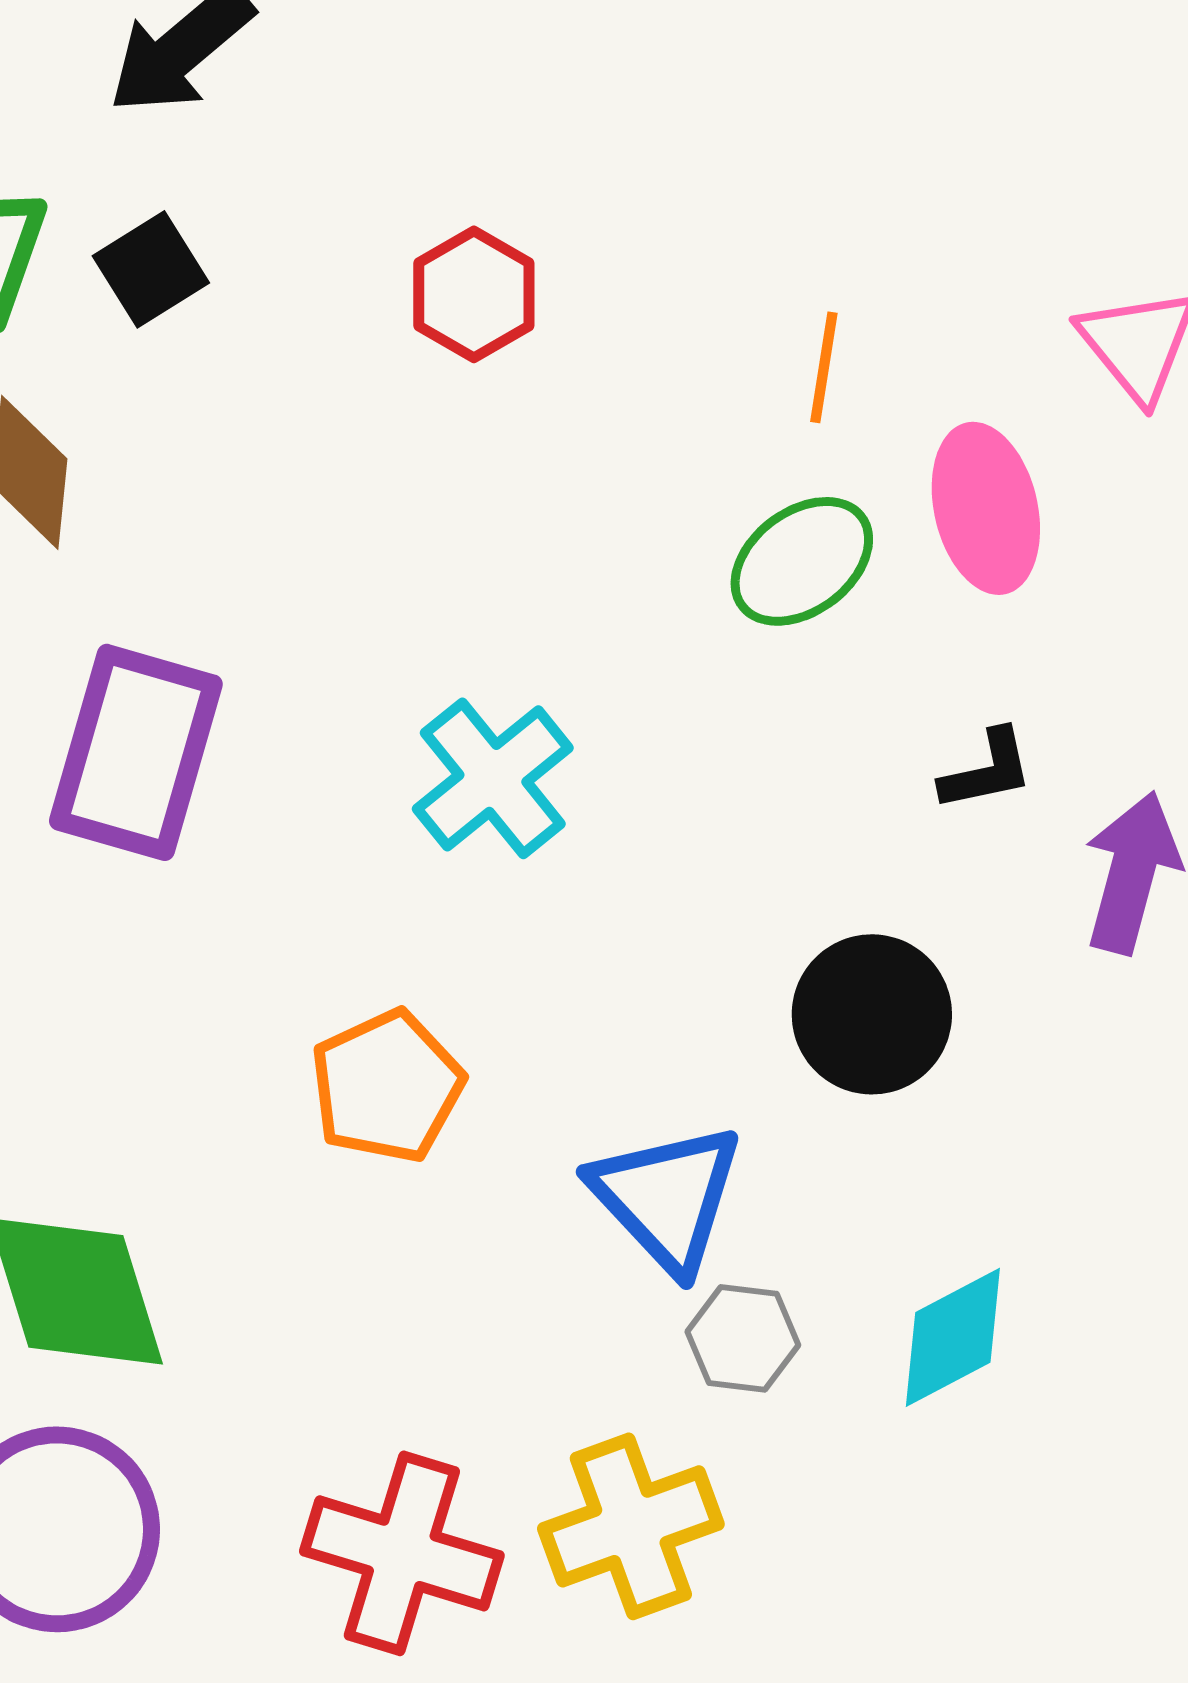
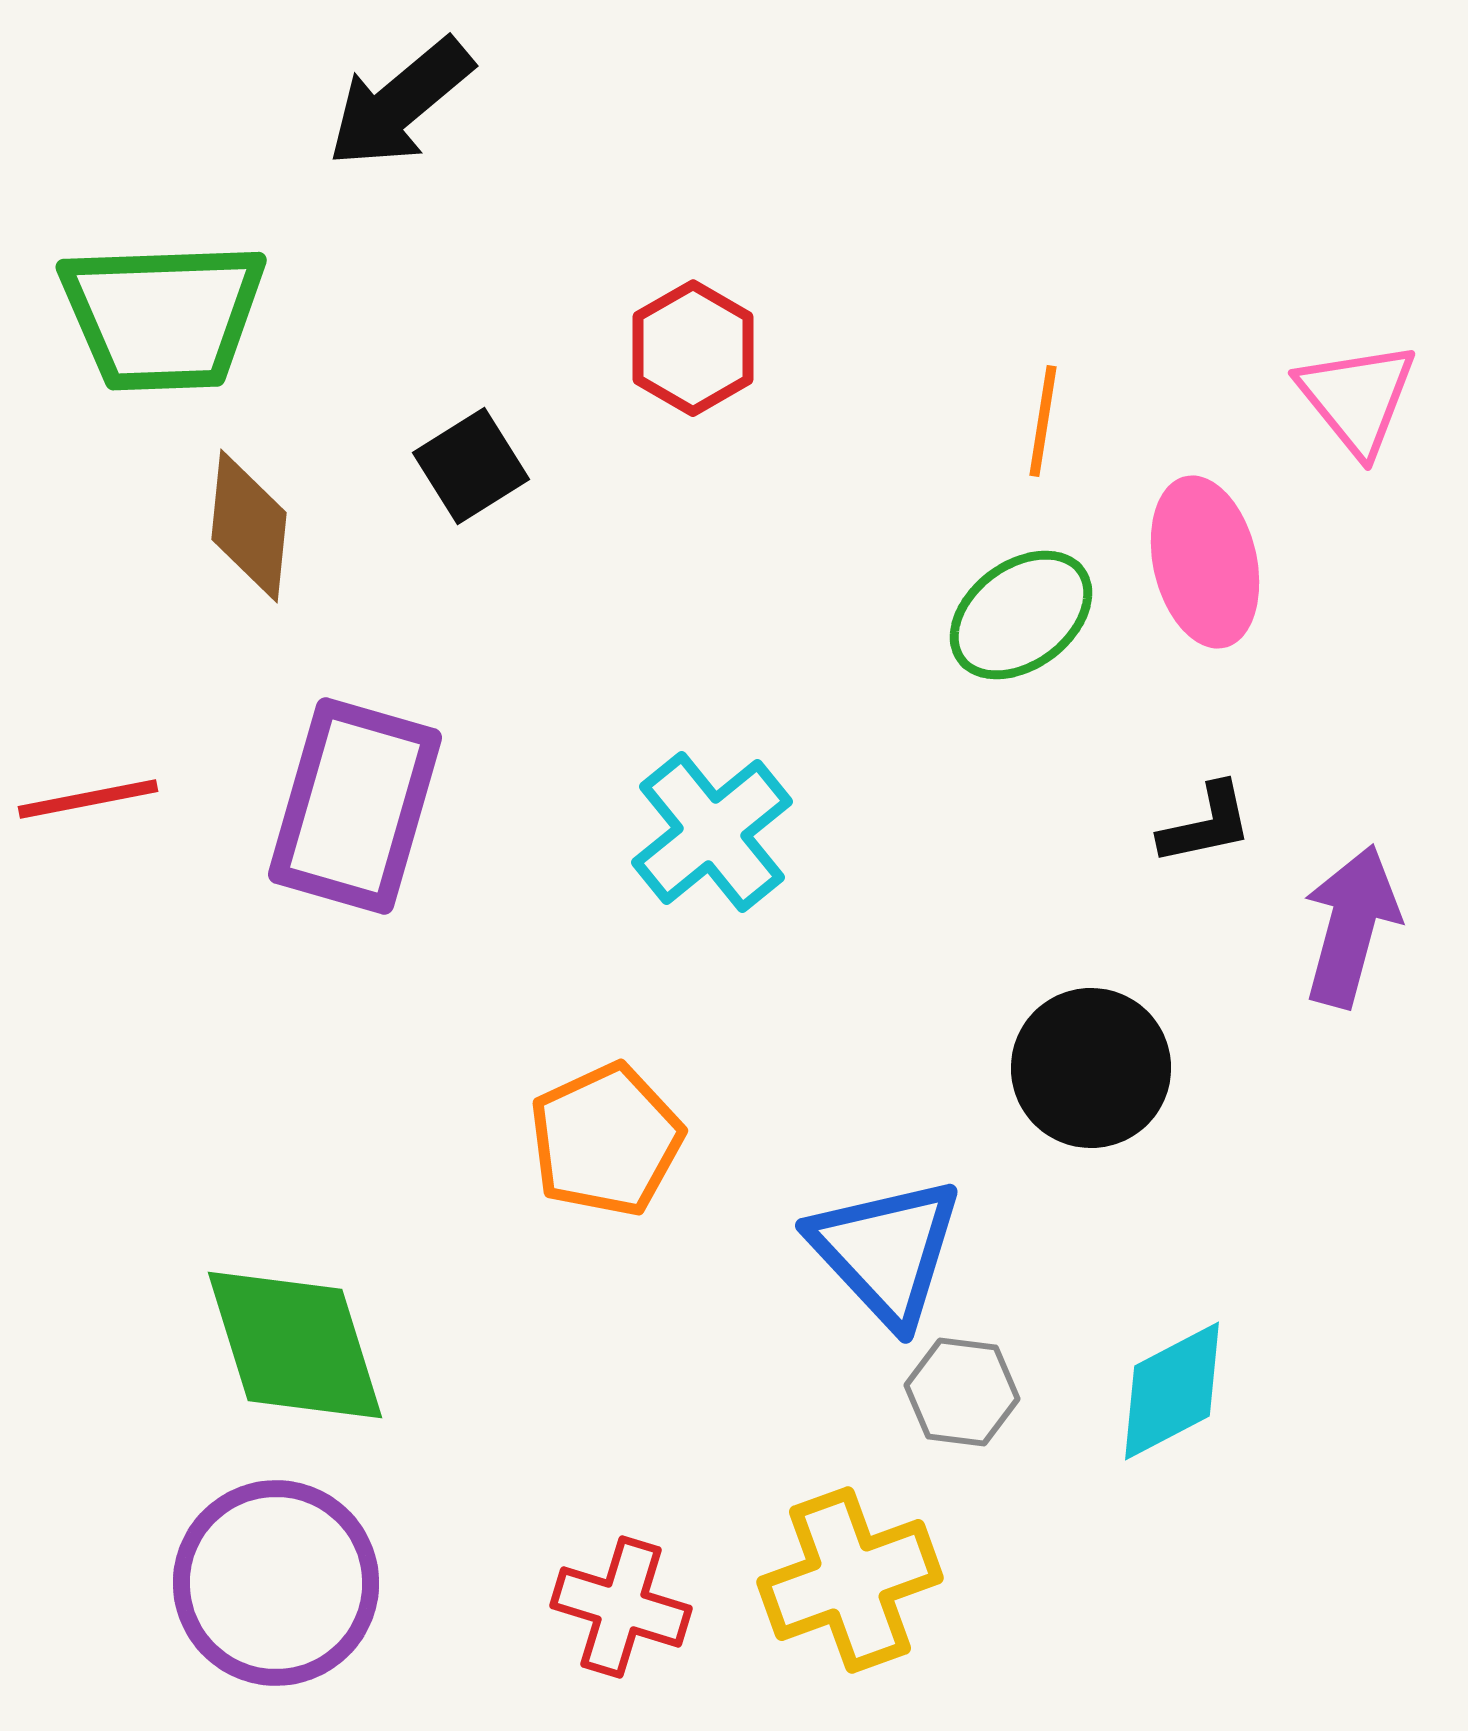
black square: (151, 269) -> (471, 466), moved
red cross: (402, 1553) -> (621, 1607), size x0.7

